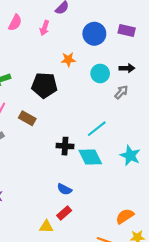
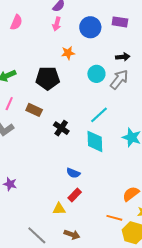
pink arrow: (44, 28) -> (57, 24), moved
cyan circle: (100, 73) -> (96, 74), moved
gray arrow: (121, 92) -> (119, 79), size x1.5
black cross: (65, 146) -> (61, 128), moved, turned 35
cyan diamond: (90, 157) -> (95, 141), turned 30

